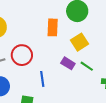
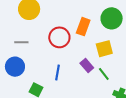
red circle: (22, 55) -> (59, 37), moved

